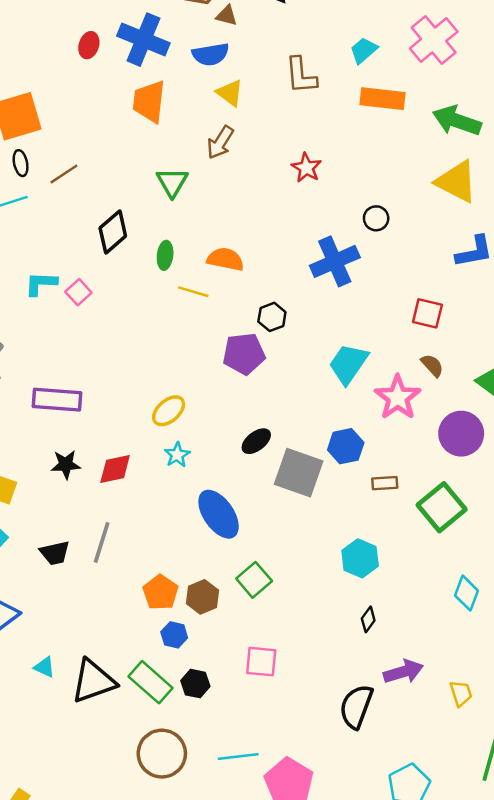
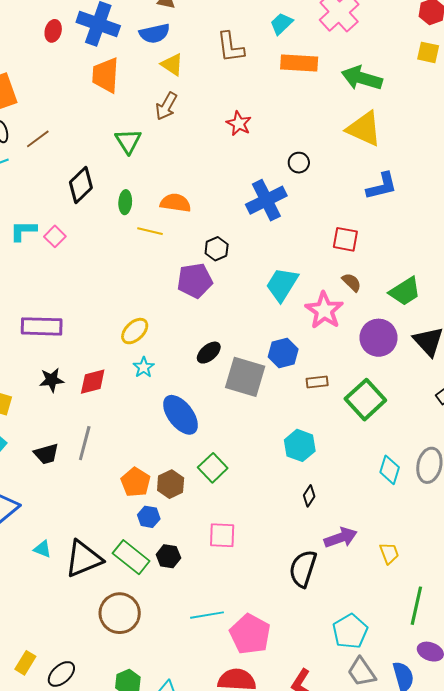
brown circle: (162, 754) -> (120, 613), moved

